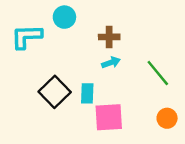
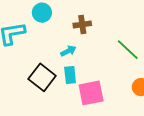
cyan arrow: (111, 63) -> (68, 51), moved

